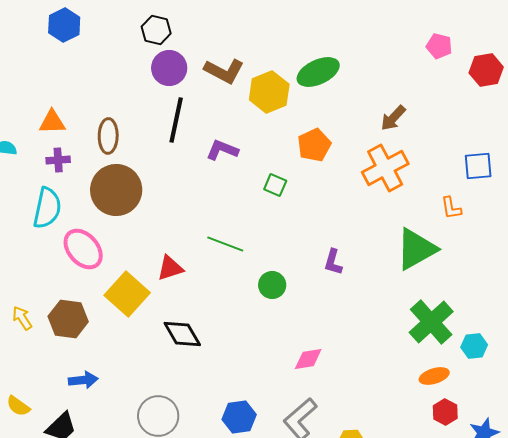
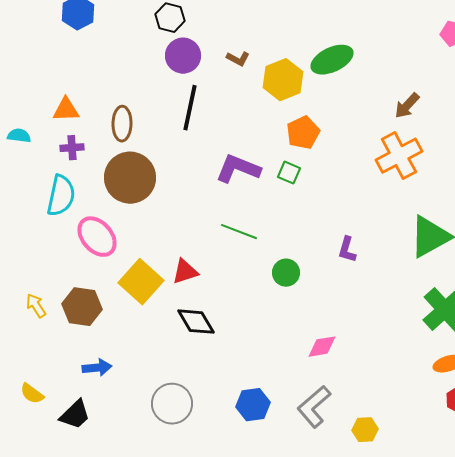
brown L-shape: (224, 71) -> (238, 59), size x0.6
orange pentagon: (314, 145) -> (303, 133), moved
purple L-shape: (222, 150) -> (238, 169), moved, size x1.4
red triangle: (170, 268) -> (185, 272), moved

